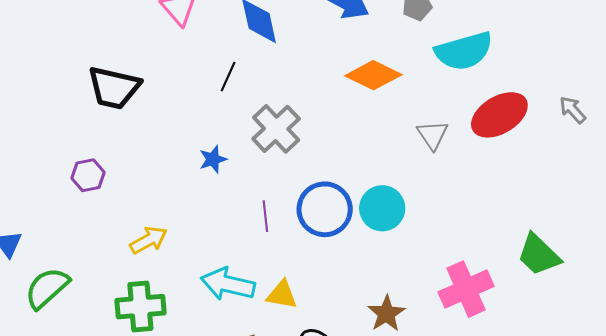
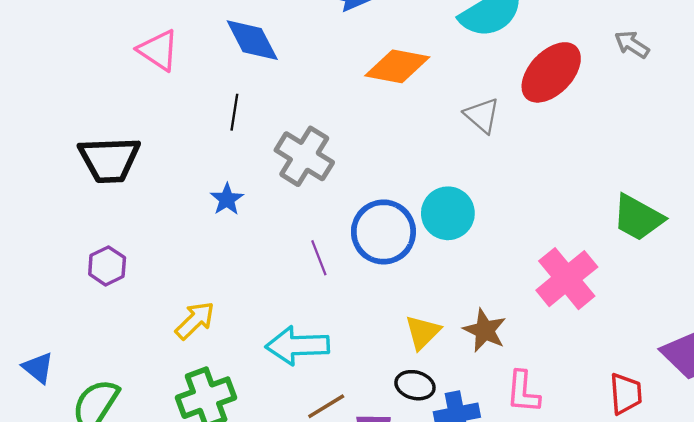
blue star: (213, 159) -> (227, 199), moved
yellow triangle: (282, 295) -> (423, 332), moved, turned -40

